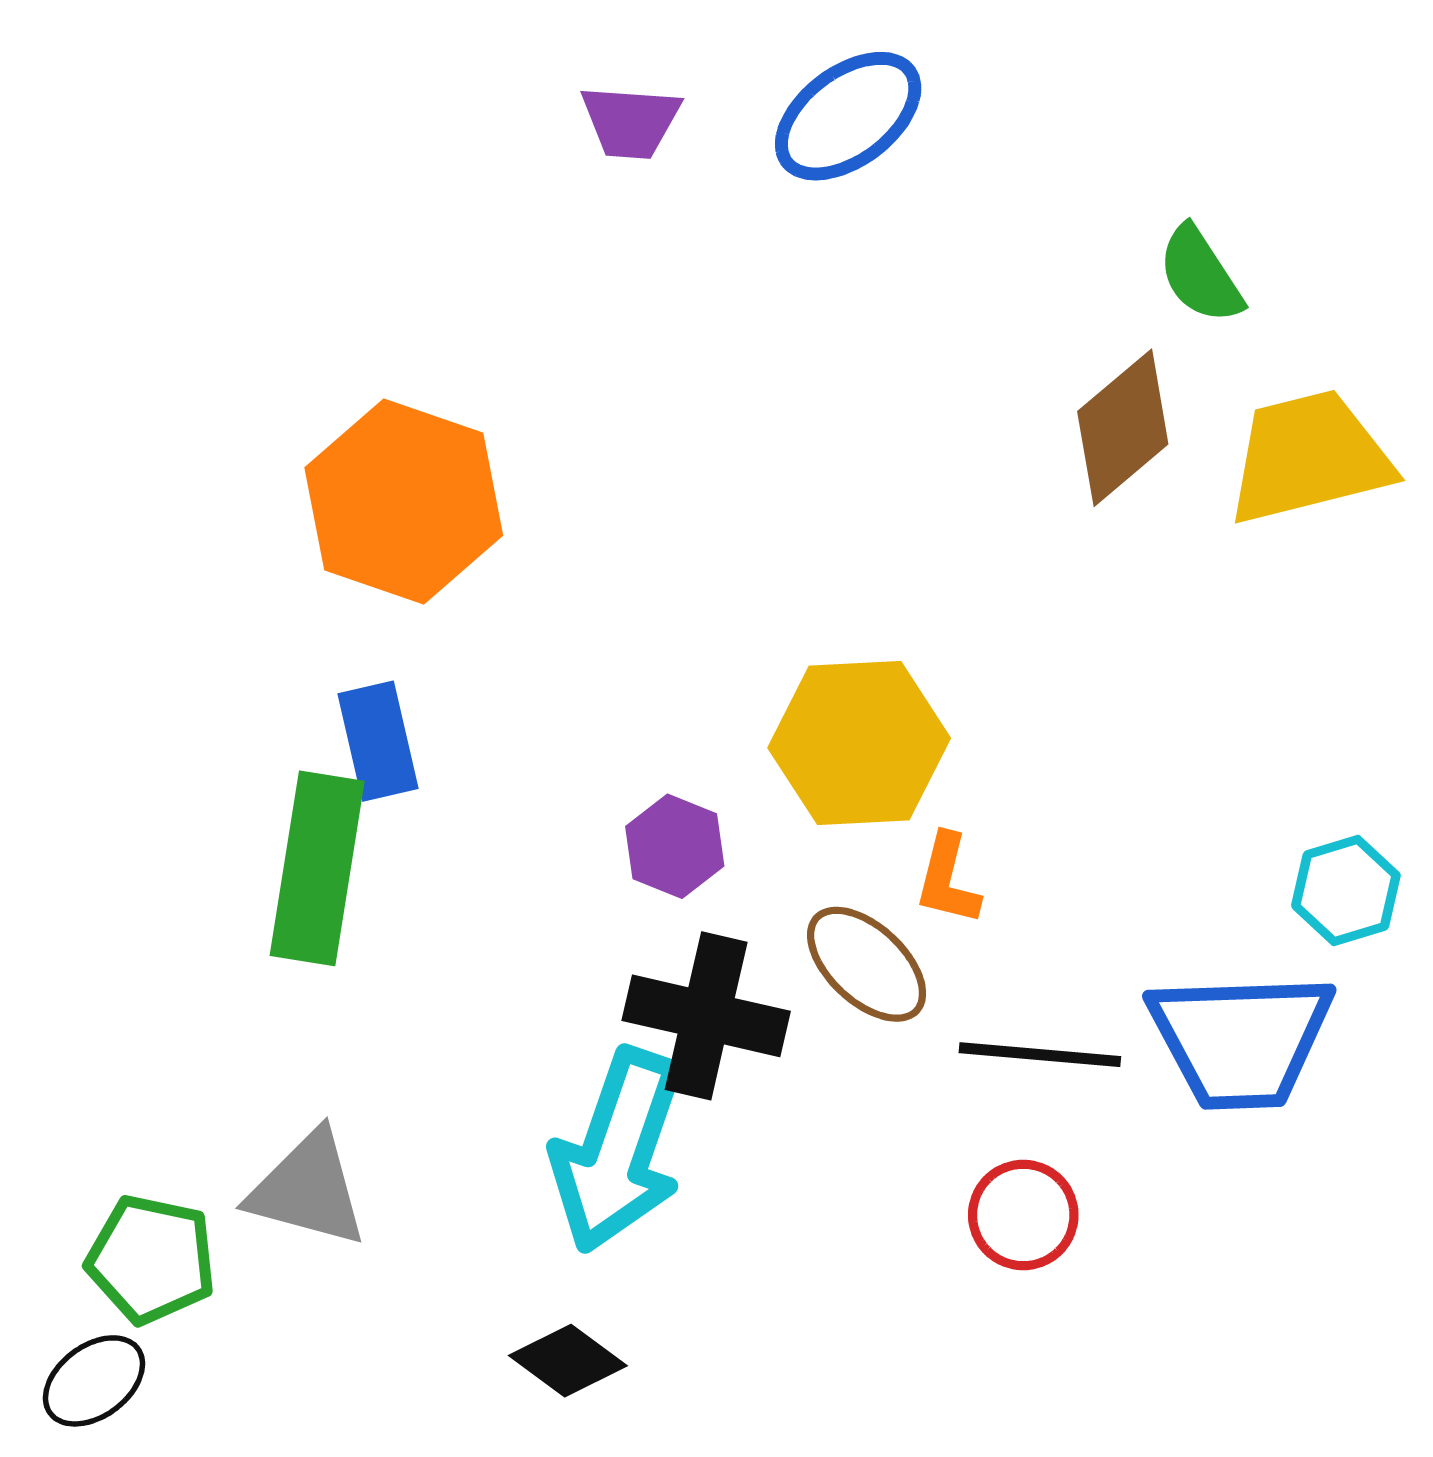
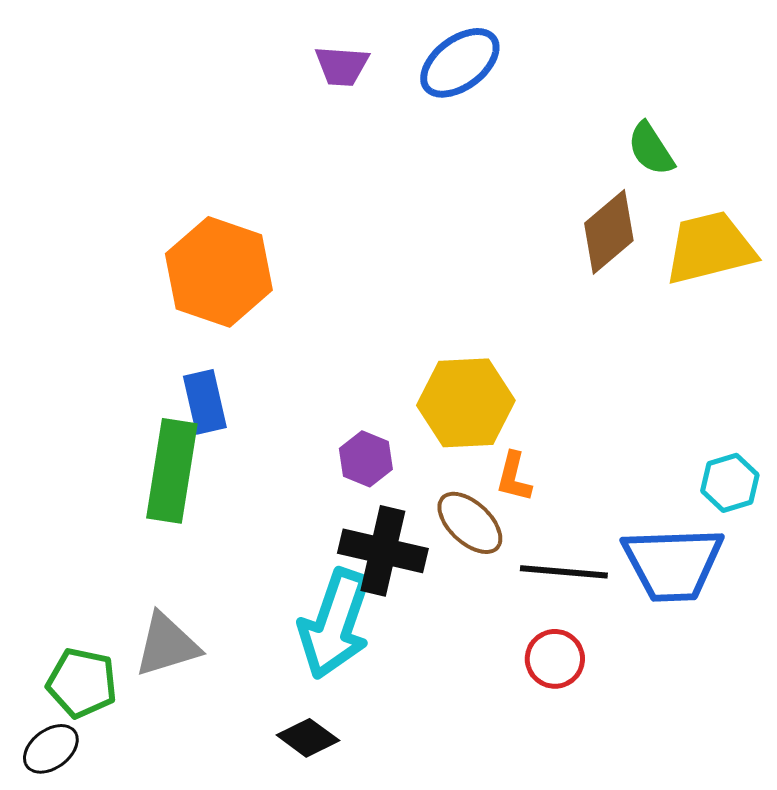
gray triangle: (308, 1189) -> (167, 645), turned -32

